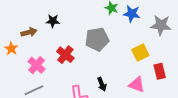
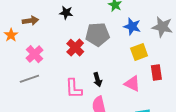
blue star: (132, 14) -> (132, 26), moved
black star: (53, 21) -> (66, 13), moved
red cross: (65, 55) -> (75, 48), moved

